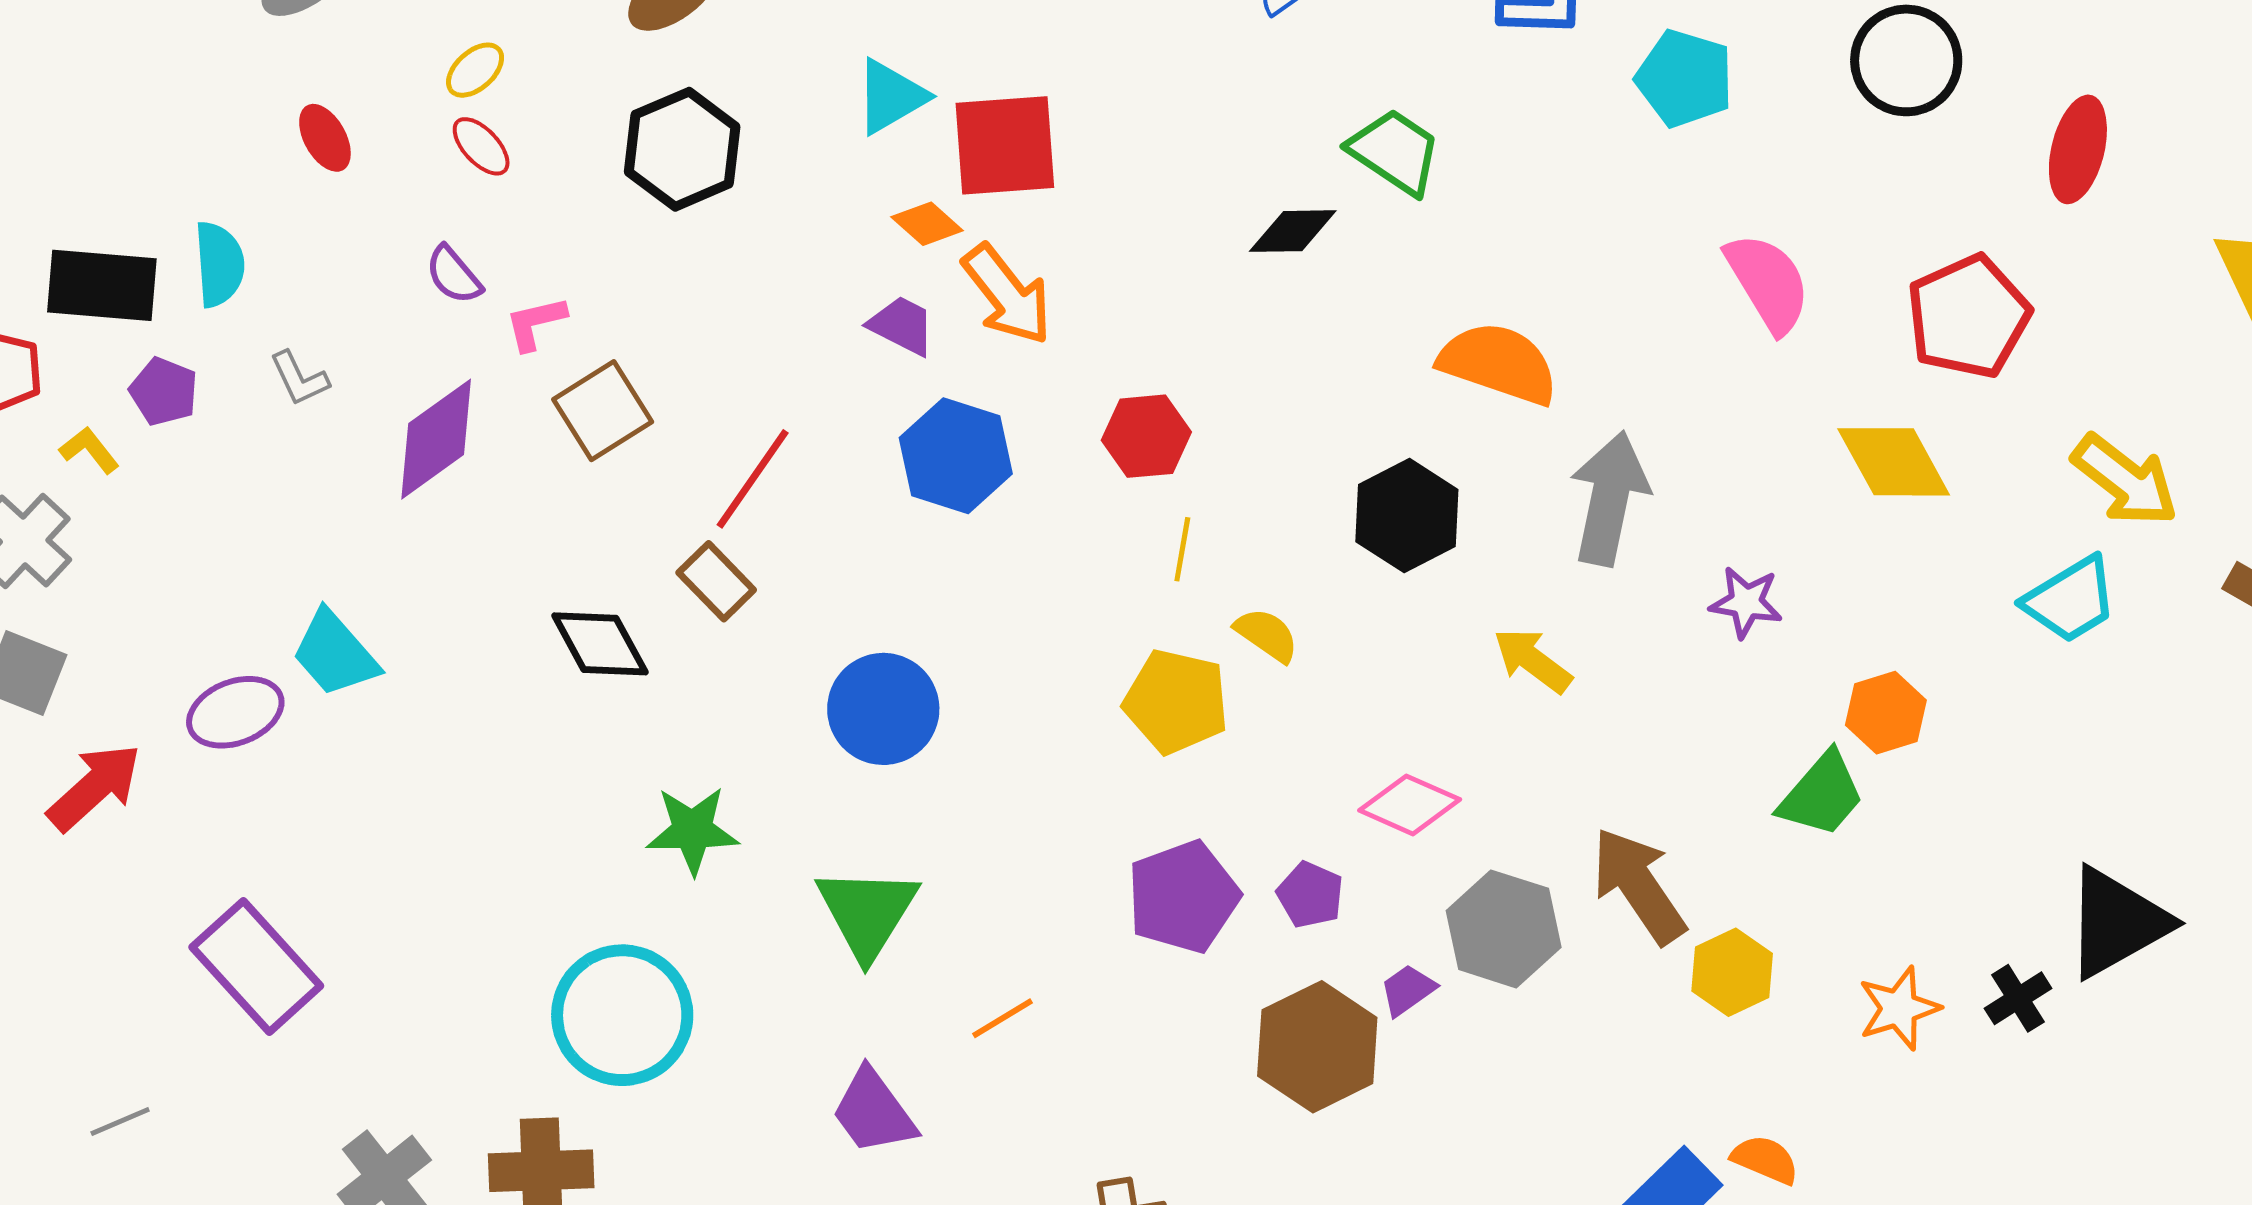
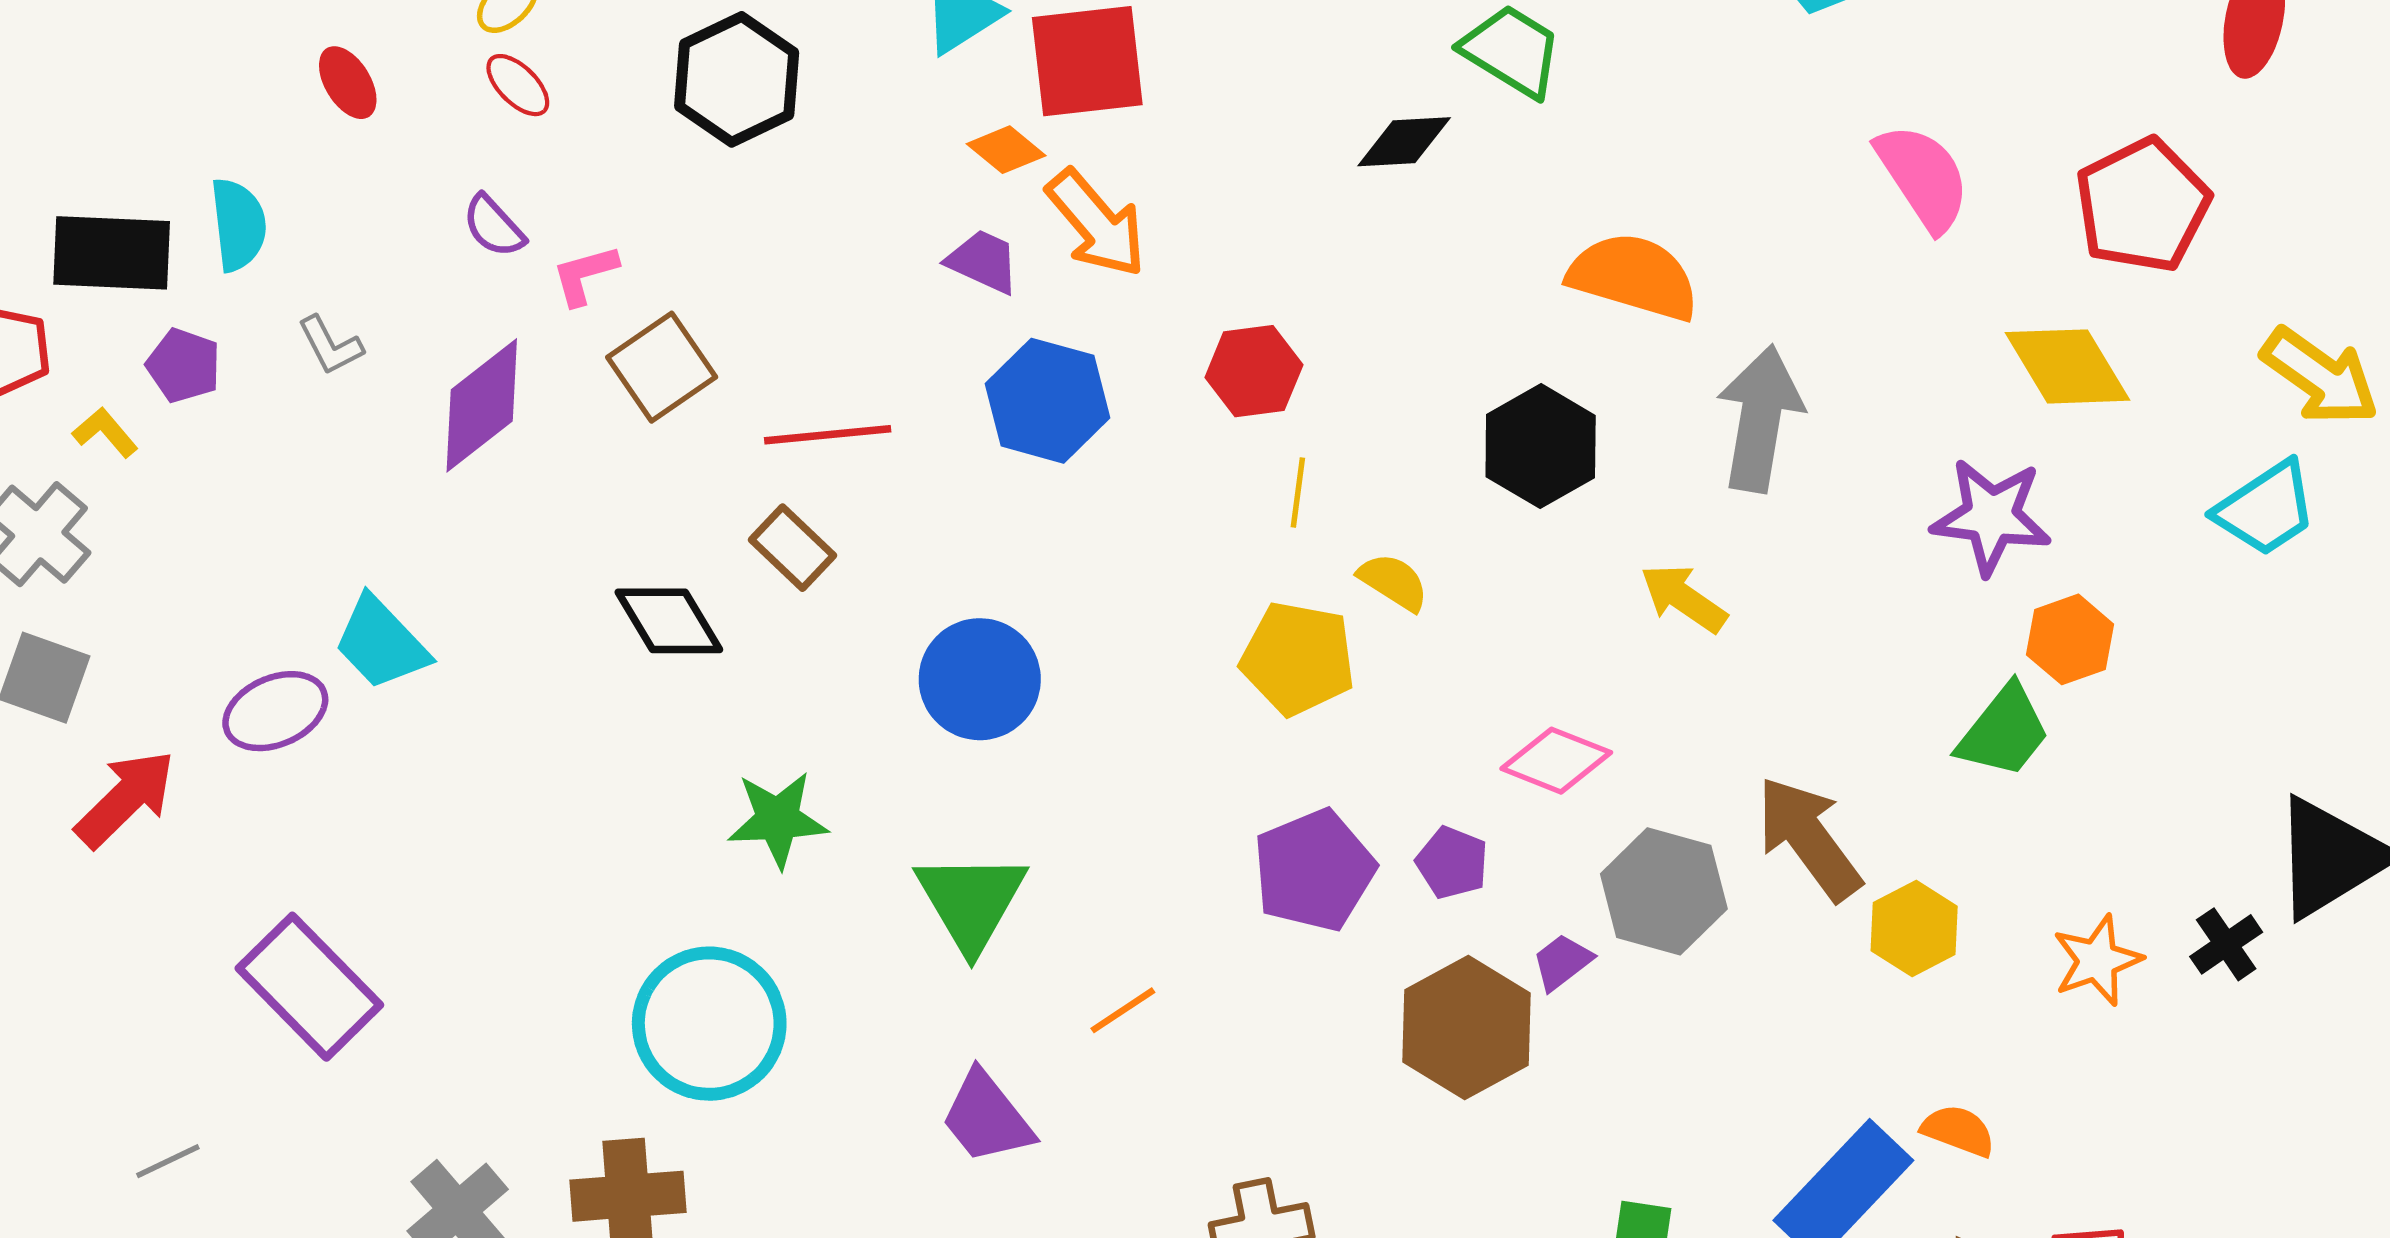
red line: (753, 479) -> (828, 435), turned 52
purple star: (1746, 602) -> (1991, 516), moved, size x1.5

